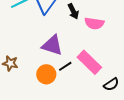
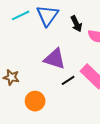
orange circle: (46, 74) -> (35, 101), moved

